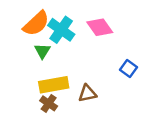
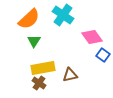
pink diamond: (100, 27) -> (92, 37), moved
cyan cross: (61, 30) -> (63, 15), moved

